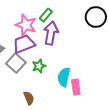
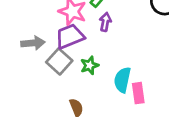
purple arrow: (51, 33) -> (105, 22), size x0.6

